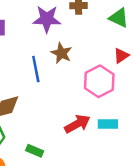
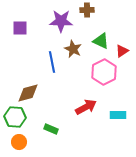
green triangle: (119, 18) -> (101, 41), moved
cyan rectangle: (108, 124) -> (118, 115), moved

